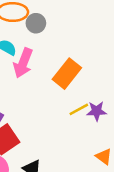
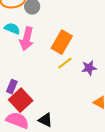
yellow line: (79, 109) -> (65, 63), moved

